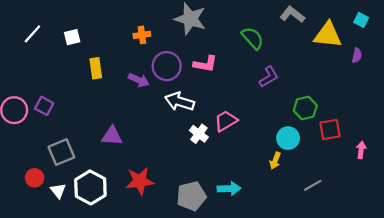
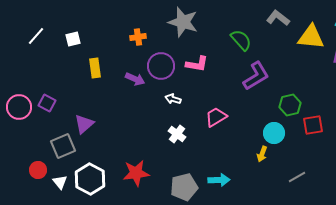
purple L-shape: (269, 77) -> (256, 76), size x1.4
white arrow: (180, 102) -> (173, 99), size x0.6
white cross: (199, 134) -> (177, 134), moved
purple triangle: (112, 136) -> (84, 124), moved, turned -45

